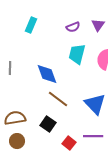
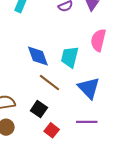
cyan trapezoid: (77, 54) -> (70, 57), moved
red square: (69, 143) -> (52, 130), moved

